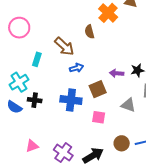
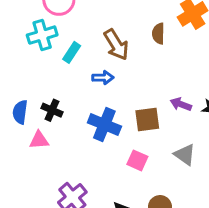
blue arrow: (76, 68) -> (103, 78), moved
cyan cross: (19, 82) -> (42, 35), moved
blue semicircle: (14, 107) -> (20, 112), turned 49
pink triangle: (32, 146) -> (39, 140), moved

